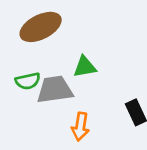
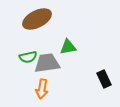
orange arrow: (80, 127) -> (42, 89), moved

